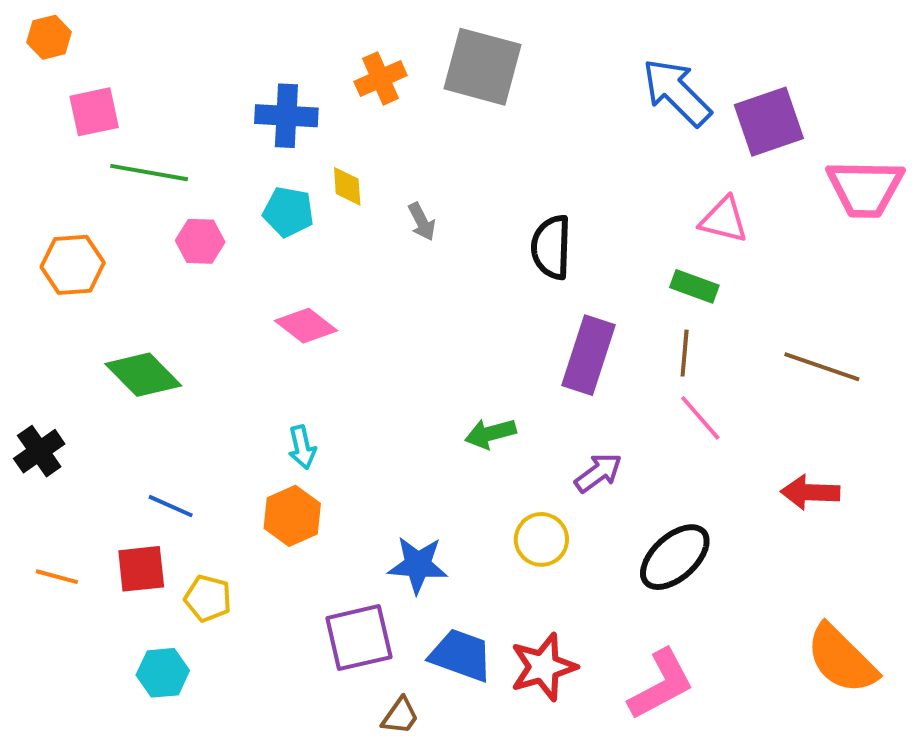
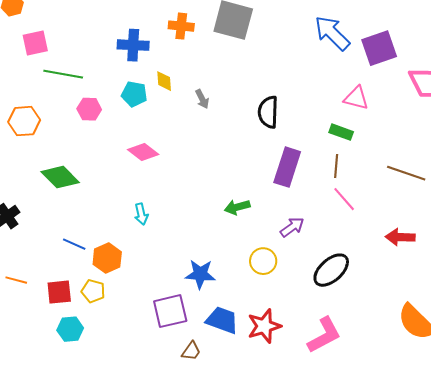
orange cross: (381, 78) -> (181, 26), turned 30
orange hexagon: (292, 516) -> (107, 258), moved
red square: (141, 569) -> (59, 292), moved

